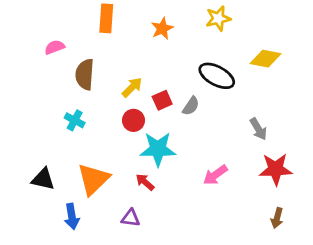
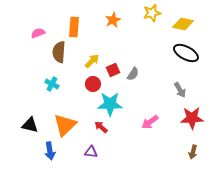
orange rectangle: (106, 18) -> (74, 27), moved
yellow diamond: (266, 59) -> (183, 24), moved
black ellipse: (217, 76) -> (186, 53), moved

